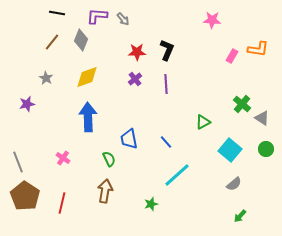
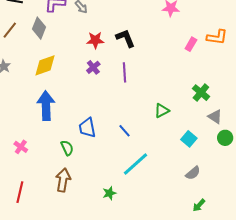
black L-shape: (167, 50) -> (125, 38), turned -45
gray triangle: (262, 118) -> (215, 117), moved
cyan square: (230, 150) -> (189, 139), size x0.7

